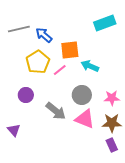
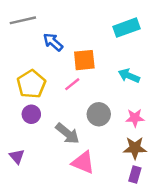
gray line: (19, 29) -> (23, 20), moved
yellow pentagon: (38, 62) -> (31, 84), moved
cyan arrow: (90, 66) -> (129, 76), moved
pink triangle: (85, 119) -> (83, 162), moved
purple rectangle: (112, 145) -> (135, 174), turned 40

